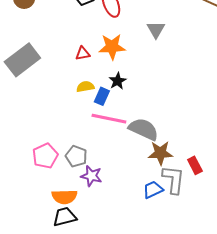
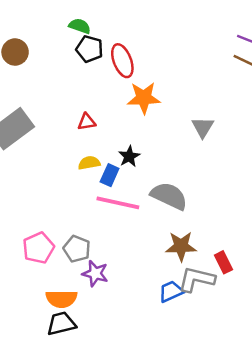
gray triangle: (156, 30) -> (203, 127), moved
orange star: (112, 47) -> (144, 98), moved
gray semicircle: (144, 129) -> (169, 196), moved
gray L-shape: (173, 180) -> (196, 279), turned -84

